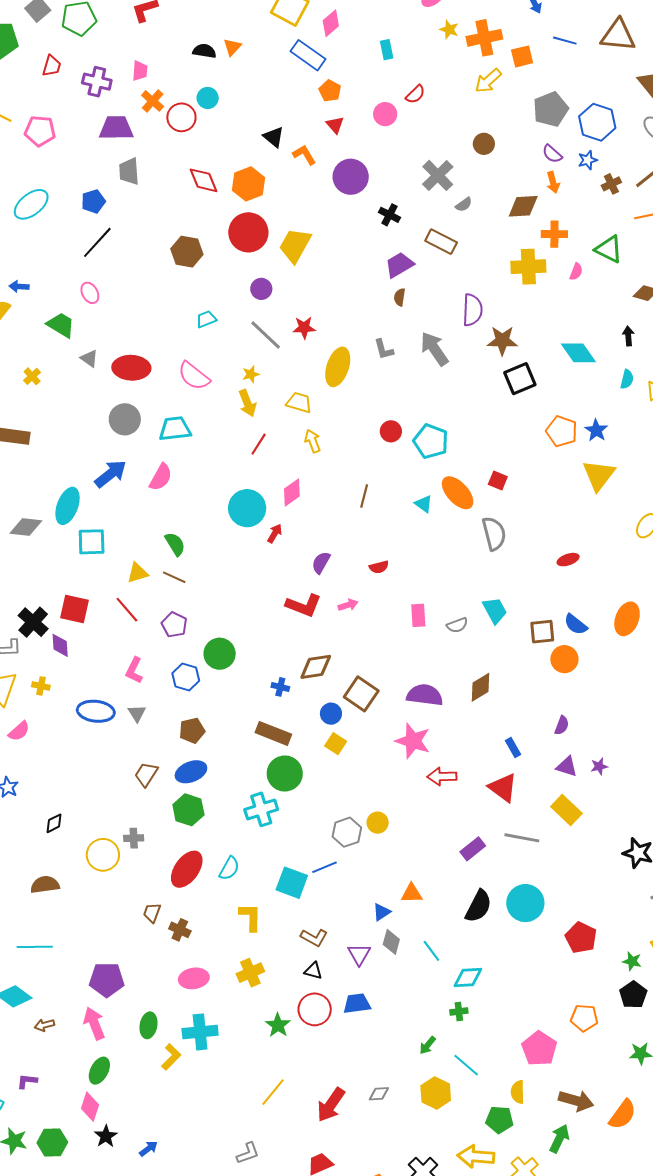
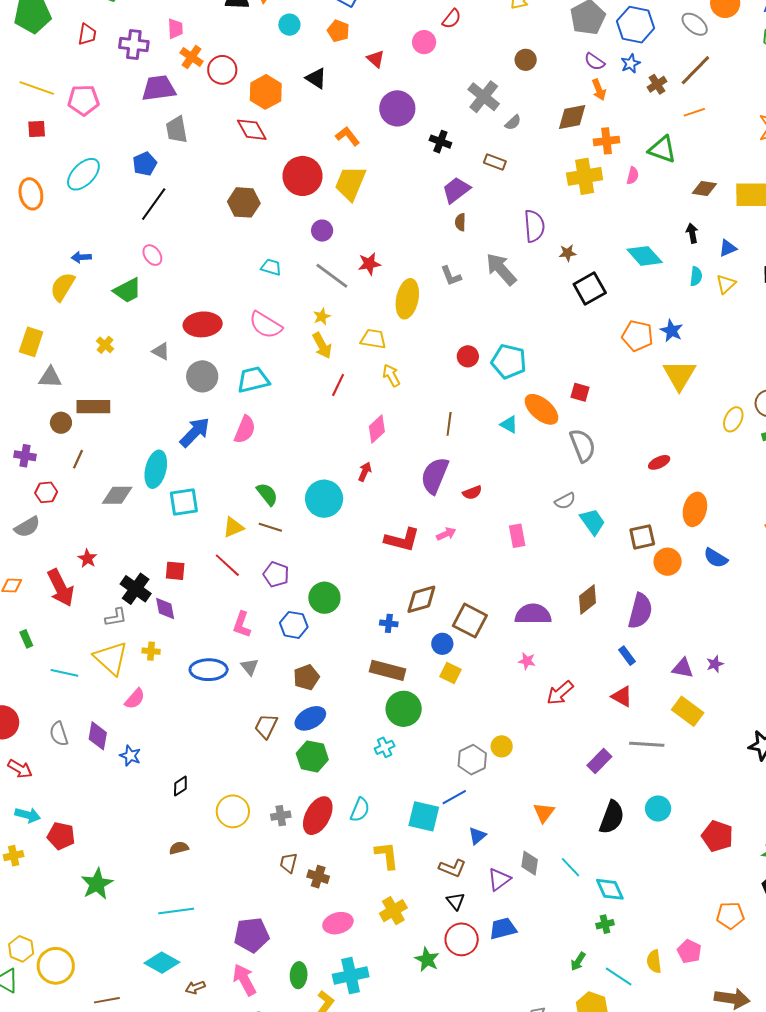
orange pentagon: (330, 91) -> (338, 31), moved
cyan circle: (208, 98) -> (289, 25), moved
orange L-shape: (304, 155) -> (348, 136), moved
orange hexagon: (248, 184) -> (266, 92), moved
brown rectangle: (441, 242) -> (495, 162), size x0.7
cyan trapezoid: (206, 319) -> (271, 267), turned 45
green trapezoid: (61, 325) -> (127, 290), turned 128
brown star: (502, 341) -> (568, 253), size x0.6
gray triangle: (89, 358) -> (161, 351), moved
cyan circle: (247, 508) -> (324, 499), moved
purple semicircle: (321, 563) -> (435, 476), moved, size x1.6
red square: (75, 609) -> (175, 571), size x0.7
orange ellipse: (627, 619) -> (695, 509), moved
blue semicircle: (576, 624) -> (716, 558), moved
gray semicircle: (457, 625) -> (565, 501), moved
purple semicircle: (562, 725) -> (640, 611), moved, size x1.8
pink star: (413, 741) -> (527, 661), size x0.5
red arrow: (442, 777) -> (560, 693), turned -32
red triangle: (503, 788) -> (622, 697), size x0.7
cyan cross: (261, 809) -> (385, 747), size x0.6
gray cross: (134, 838) -> (281, 816), moved
brown semicircle: (45, 885) -> (179, 848), size x0.7
orange triangle: (412, 893) -> (544, 813), turned -45
cyan circle: (525, 903) -> (658, 809), size x0.7
blue triangle: (382, 912) -> (477, 836), moved
purple triangle: (359, 954) -> (499, 879), turned 30
black triangle: (313, 971) -> (456, 901), turned 42
cyan diamond: (468, 977) -> (610, 889), turned 76
pink pentagon: (539, 1049) -> (689, 951), size x0.7
yellow semicircle: (518, 1092) -> (654, 961), moved

